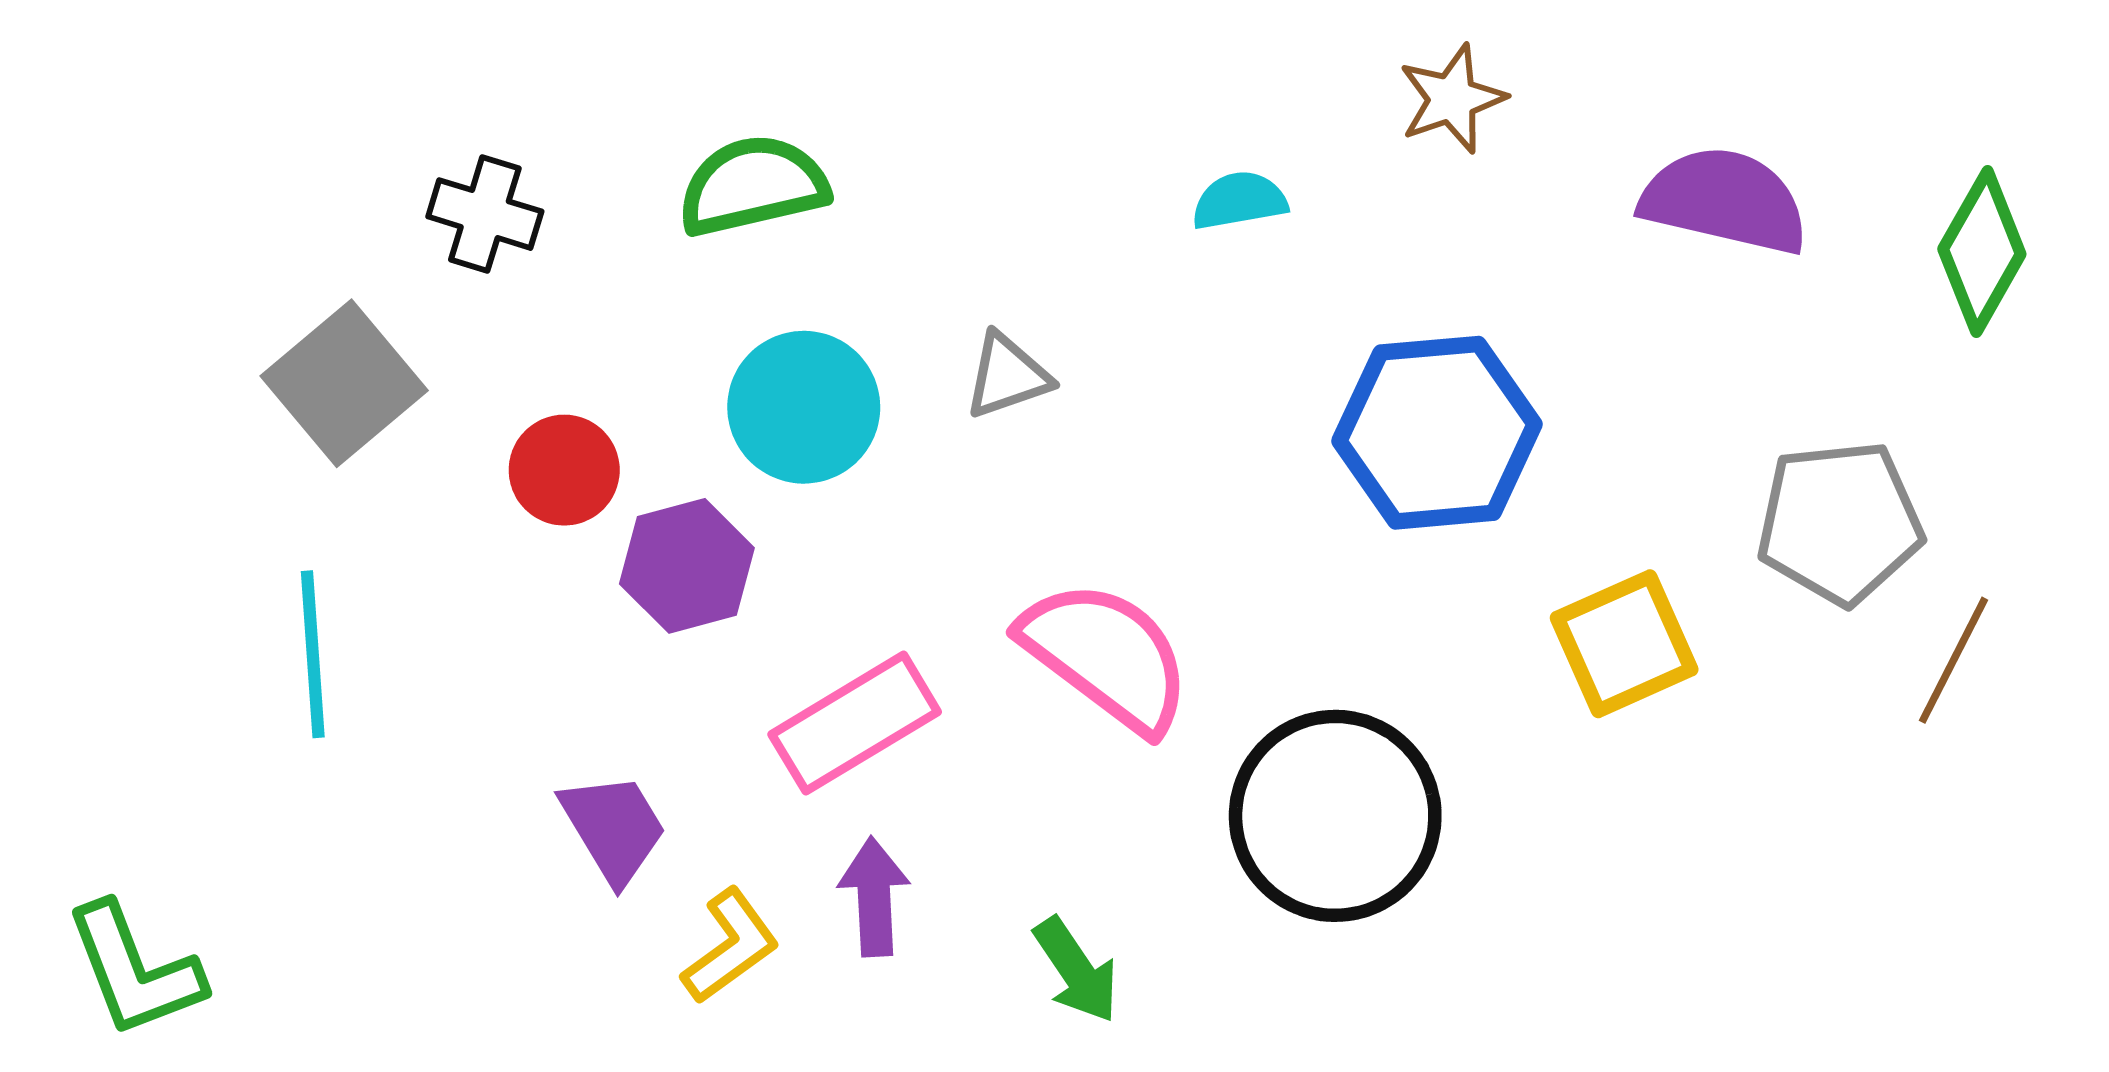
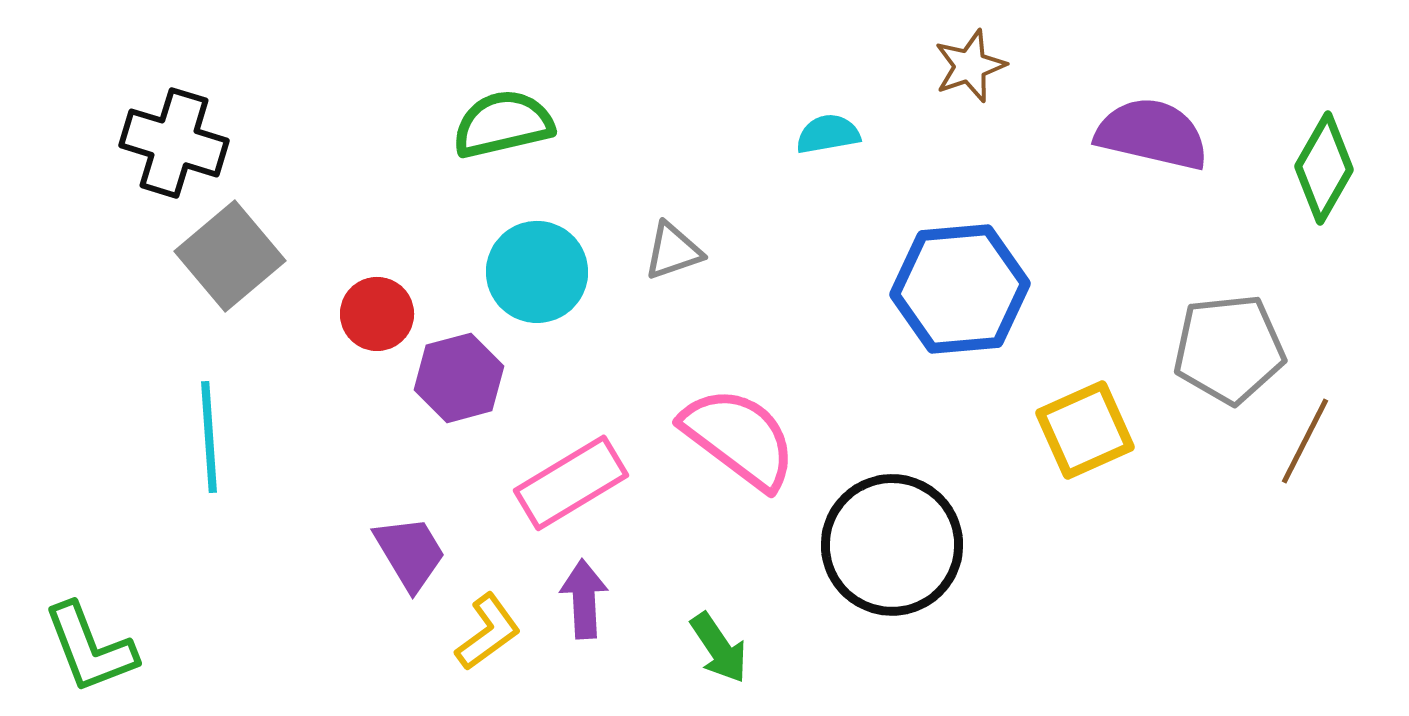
black cross: (485, 214) -> (174, 143), moved, size x1.4

